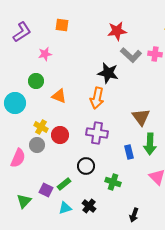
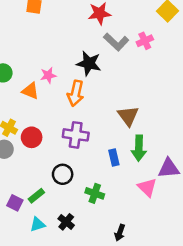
pink star: (45, 54) -> (48, 75), moved
pink cross: (155, 54) -> (145, 41), turned -32

